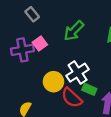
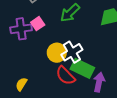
yellow circle: (53, 82) -> (57, 53), moved
green rectangle: (89, 89) -> (82, 68), size x1.6

